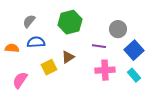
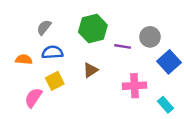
purple line: (99, 46) -> (123, 46), moved
yellow square: (49, 67) -> (55, 81), moved
cyan rectangle: (134, 75) -> (165, 105), moved

